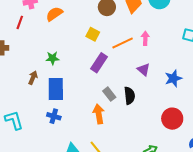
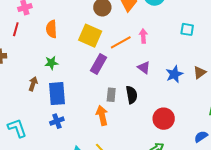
orange semicircle: (54, 14) -> (51, 29), moved, turned -54
yellow square: (93, 34) -> (90, 36), size x1.6
gray rectangle: (109, 94) -> (111, 95), turned 48
blue cross: (54, 116) -> (57, 121), turned -32
red circle: (172, 119) -> (164, 119), moved

